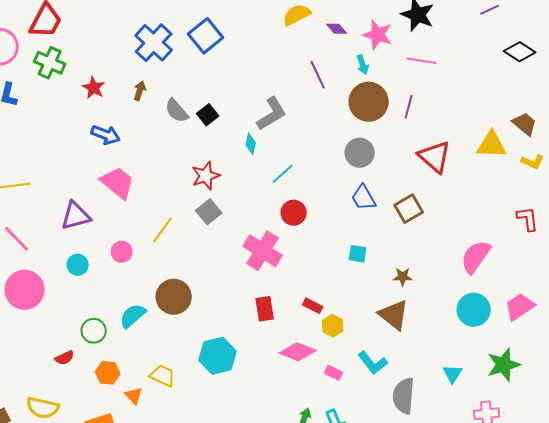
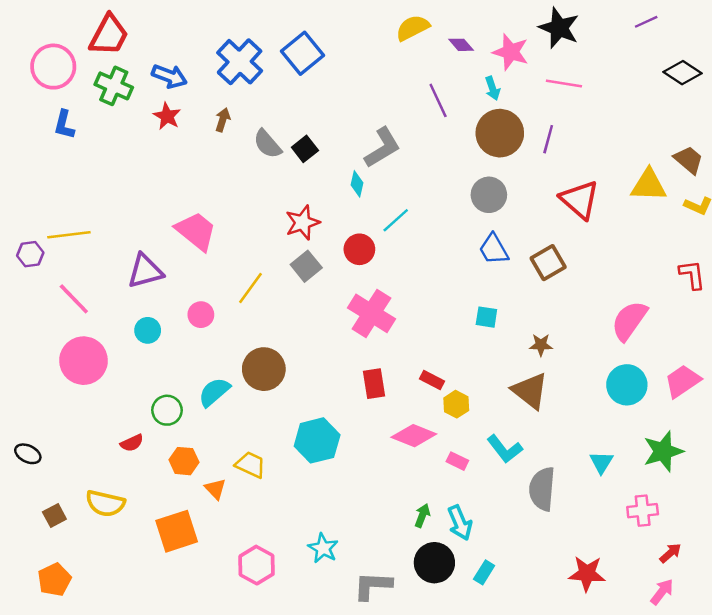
blue arrow: (106, 135) -> (169, 76), moved
red circle: (294, 213) -> (359, 249), moved

